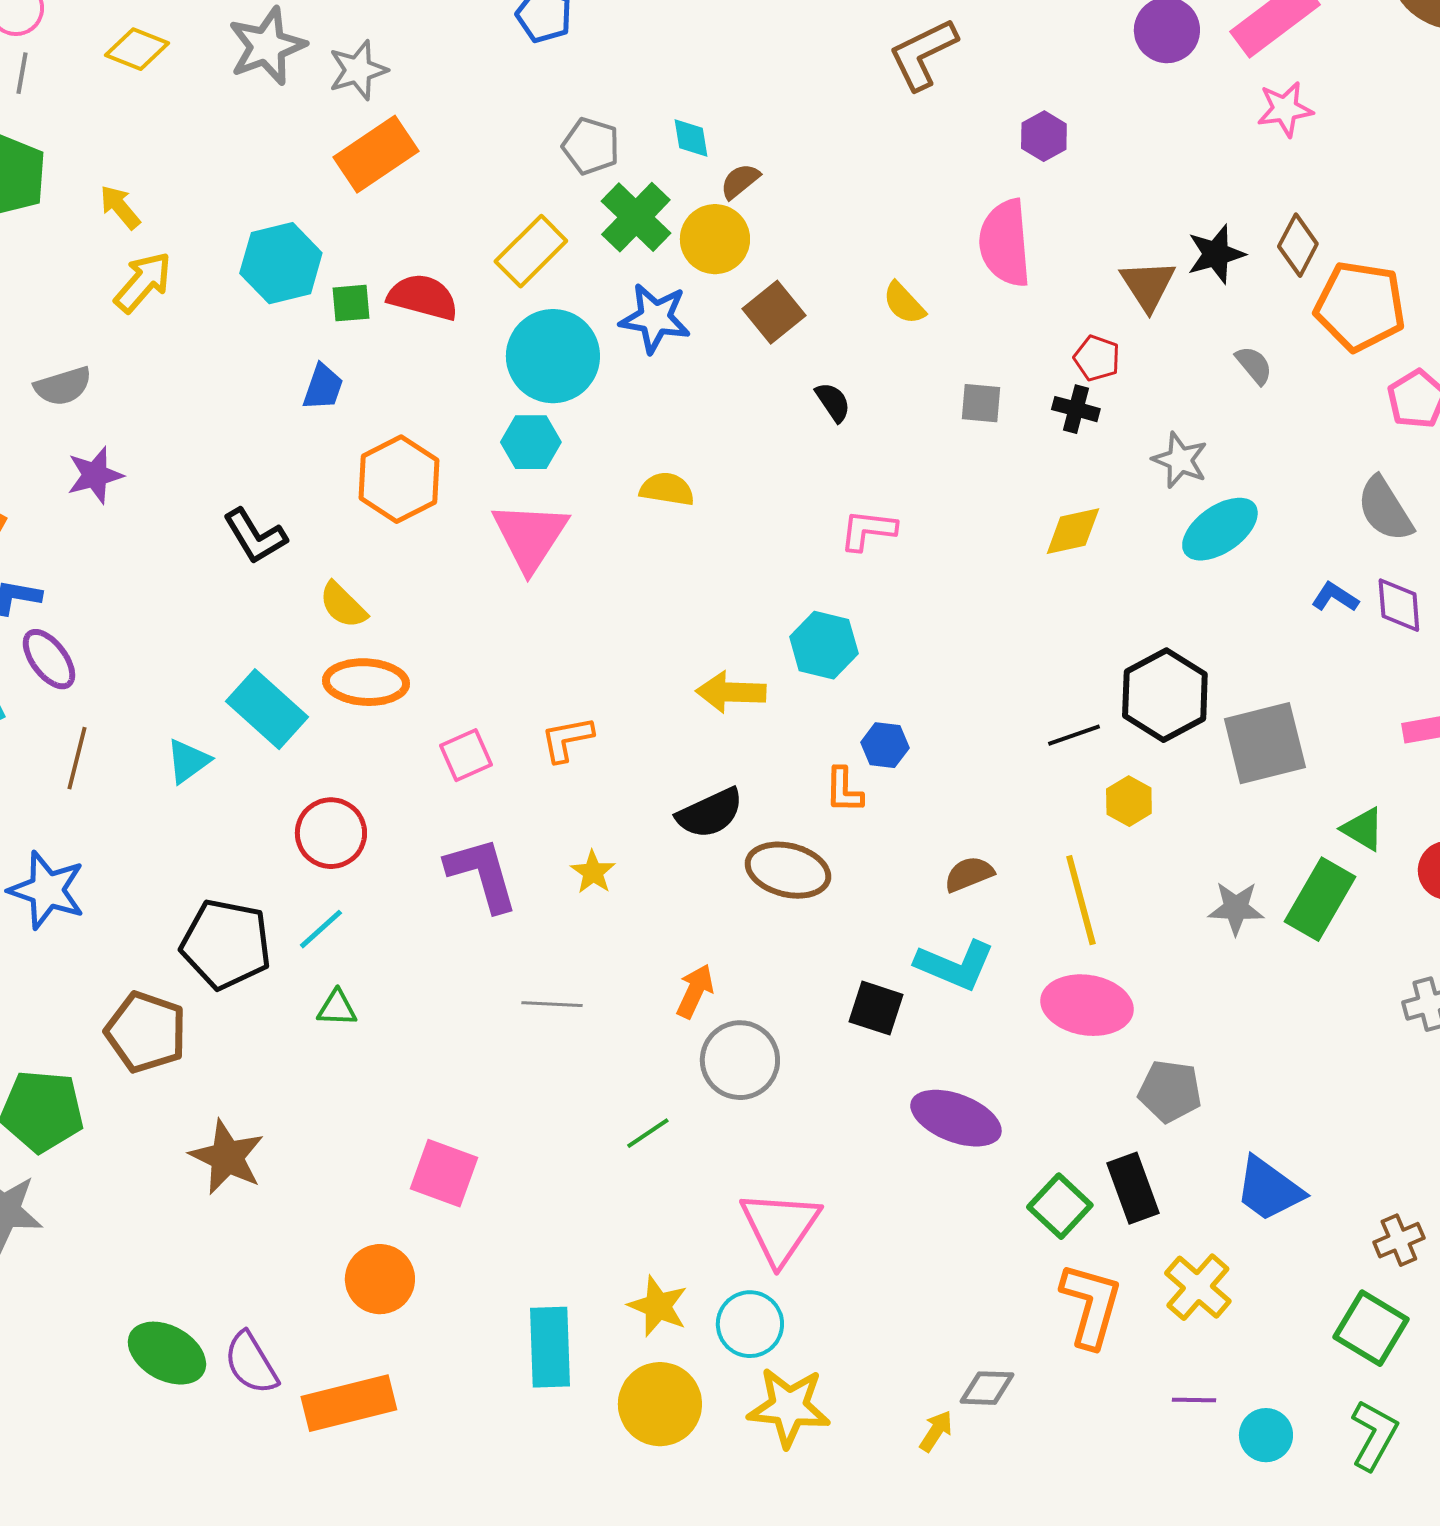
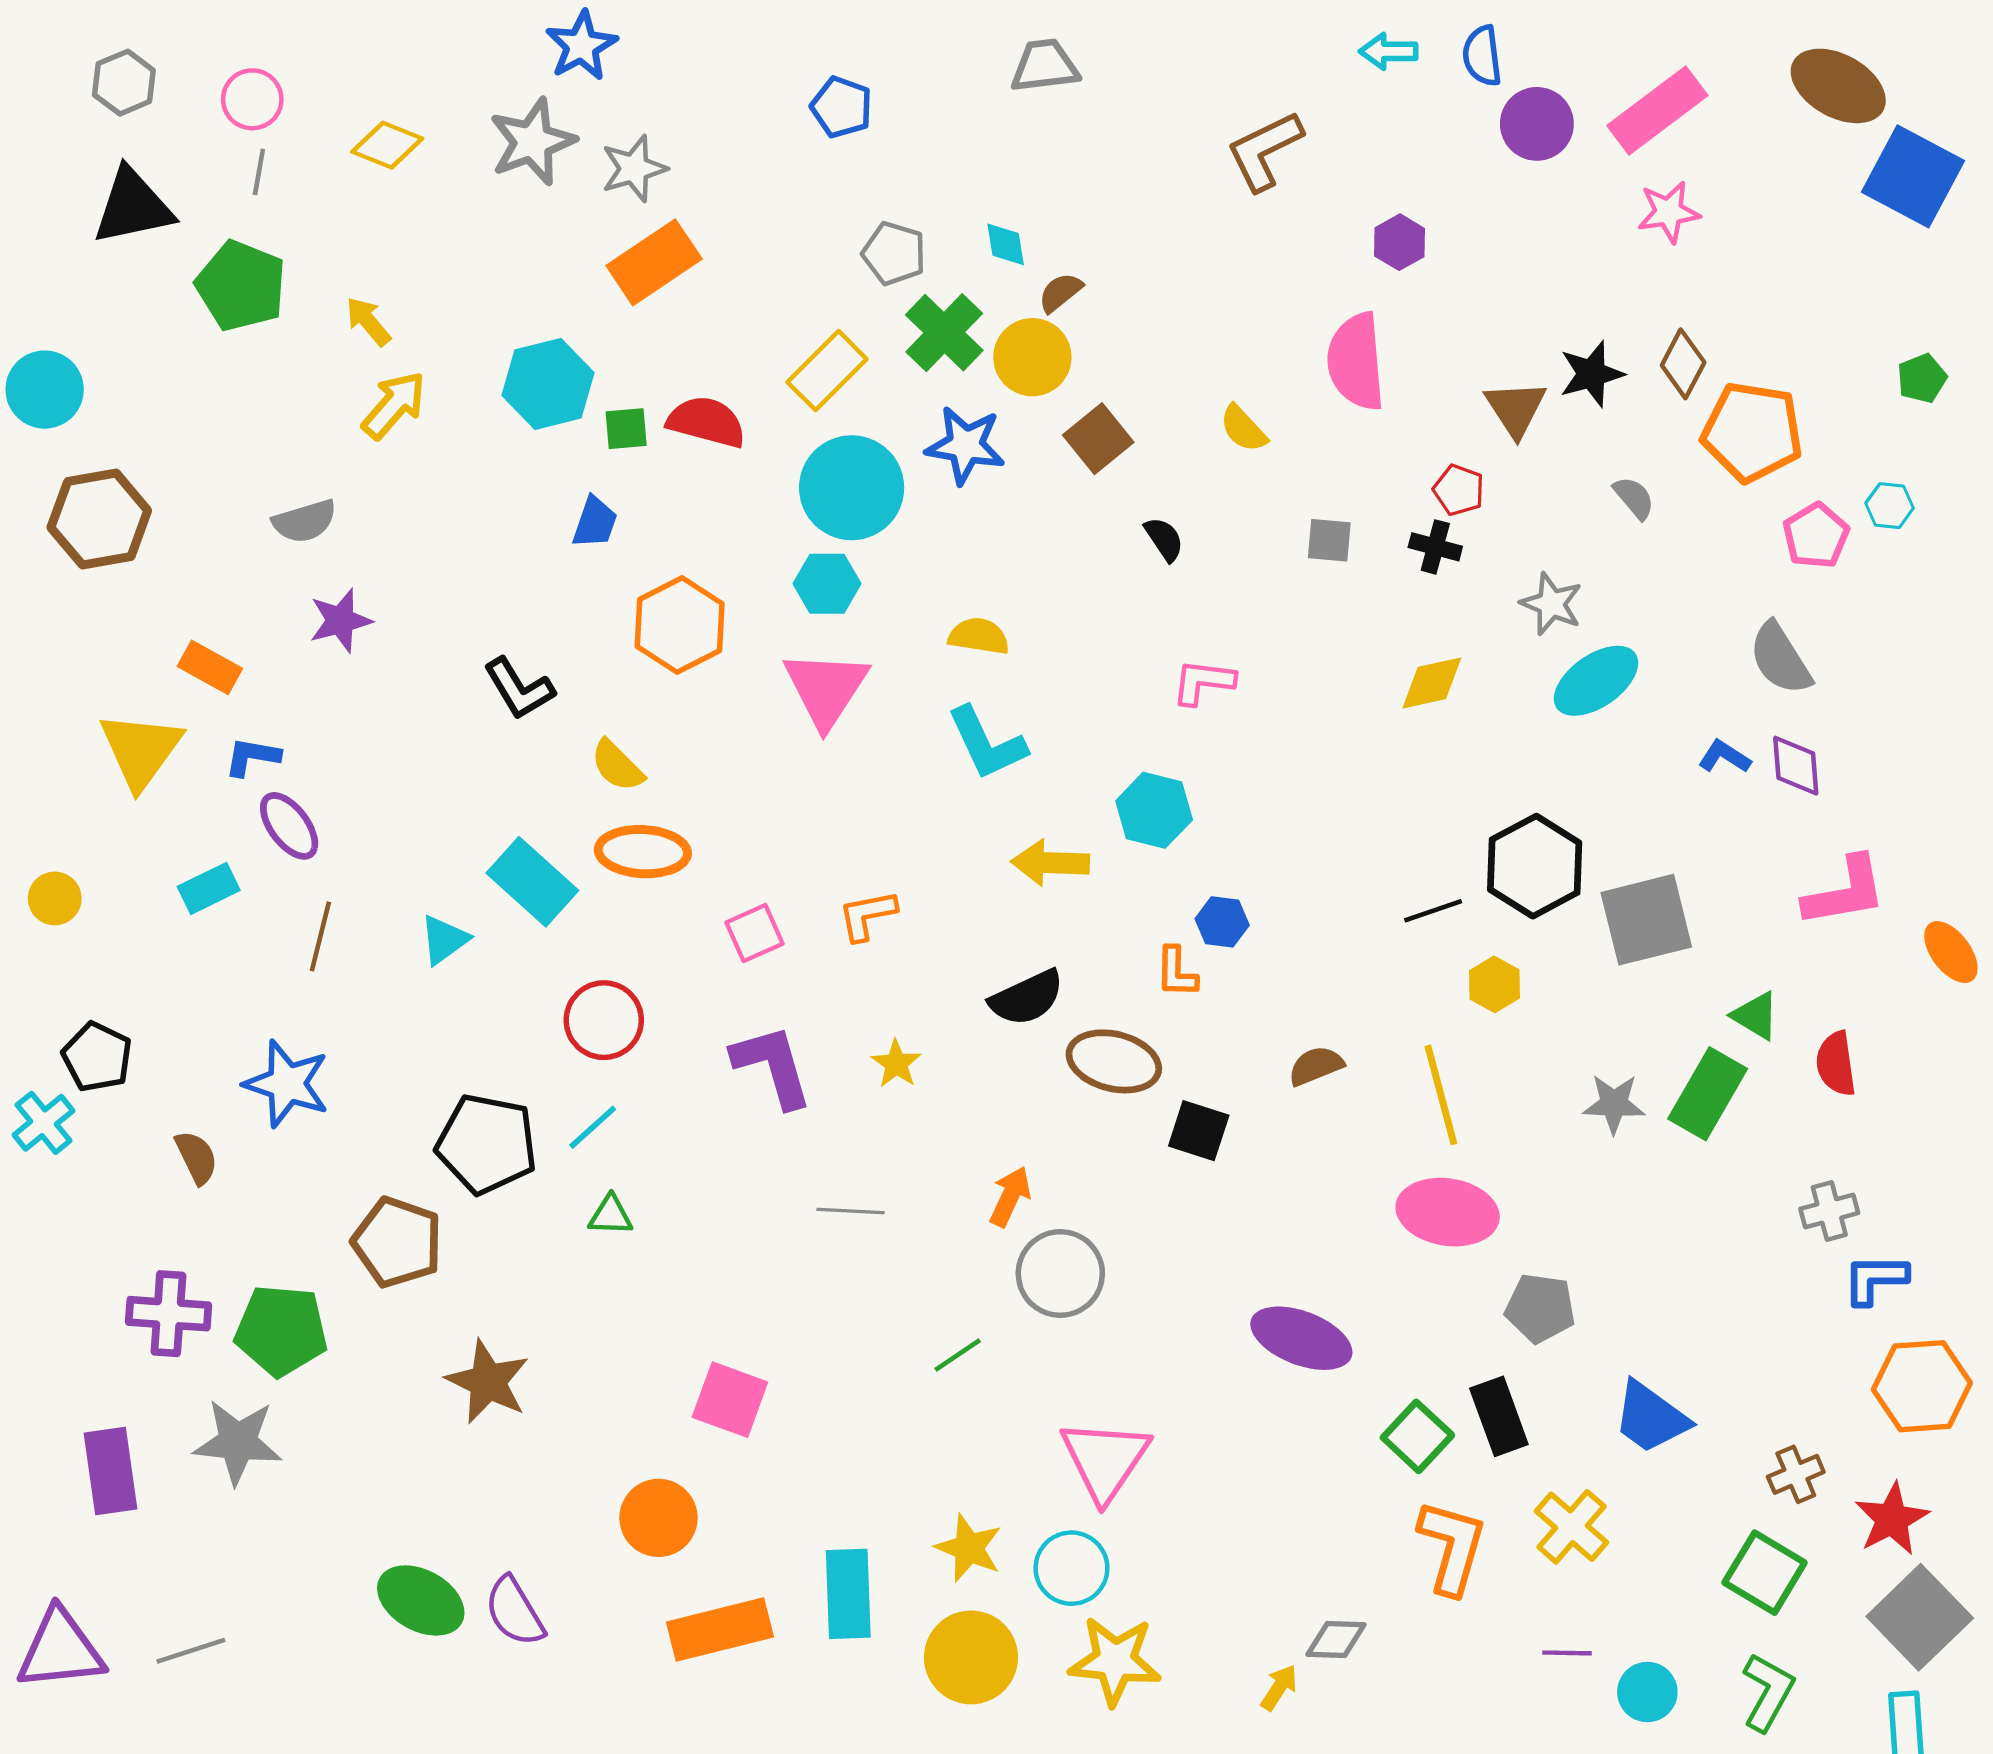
cyan L-shape: (955, 965) -> (987, 743), moved, turned 42
black square: (876, 1008) -> (1199, 1131), moved
orange rectangle: (349, 1403) -> (720, 1630), moved

